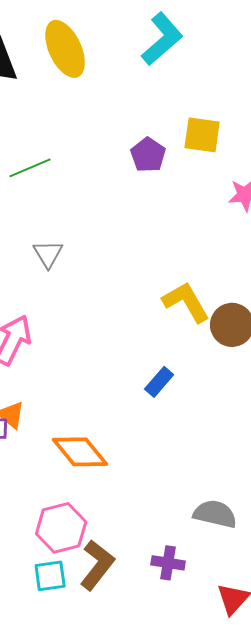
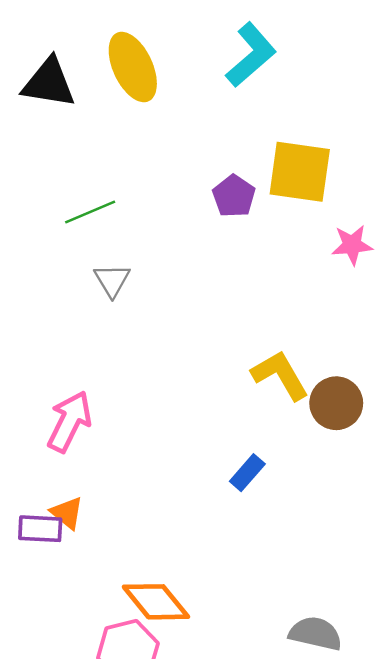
yellow square: (202, 135) -> (300, 172), size x1.4
gray triangle: (48, 254) -> (112, 280), moved
orange diamond: (80, 452) -> (156, 602), moved

